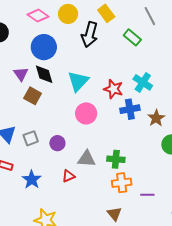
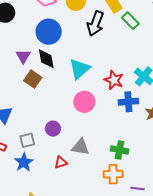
green rectangle: (132, 37) -> (130, 21), moved
gray square: (31, 138) -> (27, 140), moved
green cross: (116, 159) -> (120, 150), moved

